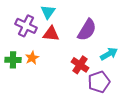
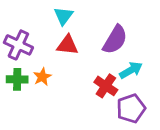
purple cross: (26, 26) -> (18, 45), moved
cyan arrow: (109, 54) -> (131, 70), moved

